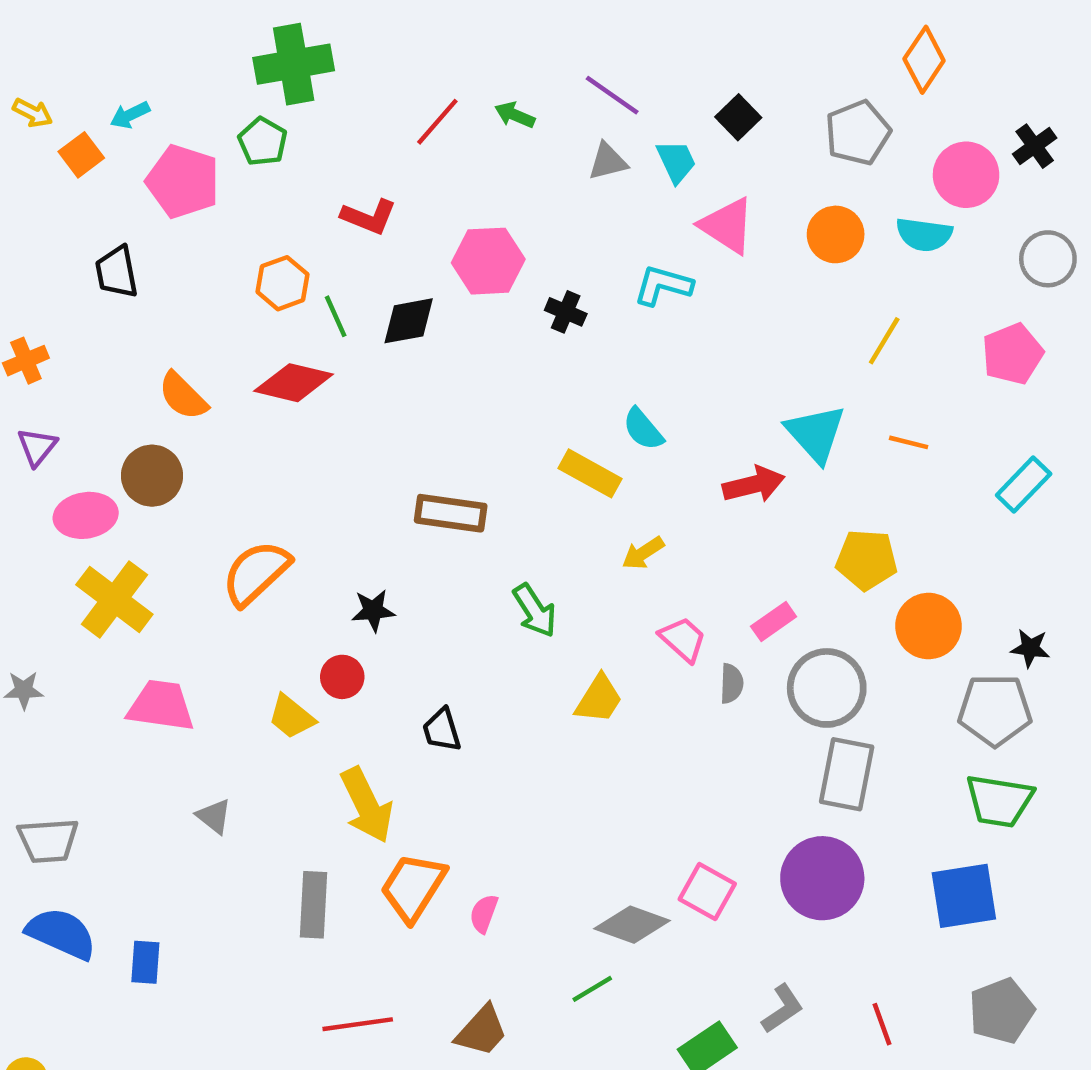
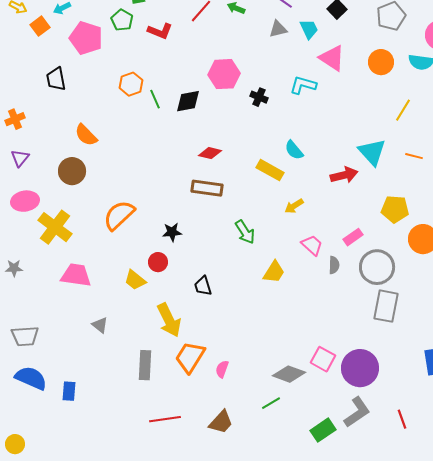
red L-shape: (369, 217) -> (160, 31), moved
red diamond: (294, 383) -> (210, 153), moved, size x0.7
pink ellipse: (86, 515) -> (25, 201), moved
purple circle: (822, 878) -> (360, 368), moved
gray L-shape: (782, 1009) -> (357, 412), size x1.4

